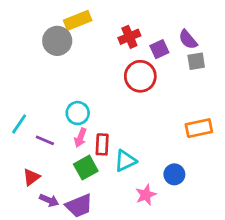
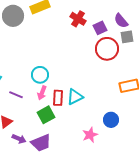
red cross: (129, 37) -> (78, 19), turned -35
gray circle: (57, 41) -> (13, 16), moved
red circle: (140, 76) -> (107, 49), moved
cyan triangle: (125, 161) -> (75, 97), moved

